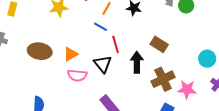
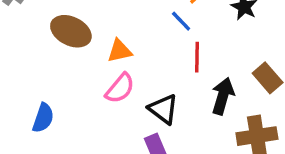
black triangle: (103, 64) -> (163, 109), moved, turned -30
pink semicircle: (77, 75) -> (120, 88), turned -72

